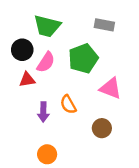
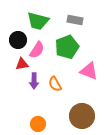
gray rectangle: (104, 25) -> (75, 20), moved
purple arrow: (43, 112) -> (34, 81), moved
brown circle: (102, 128) -> (82, 116), moved, size x1.6

